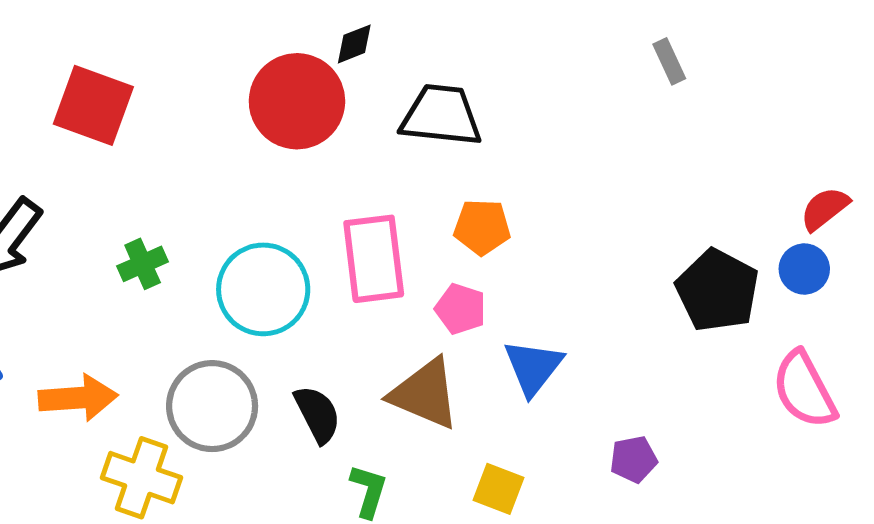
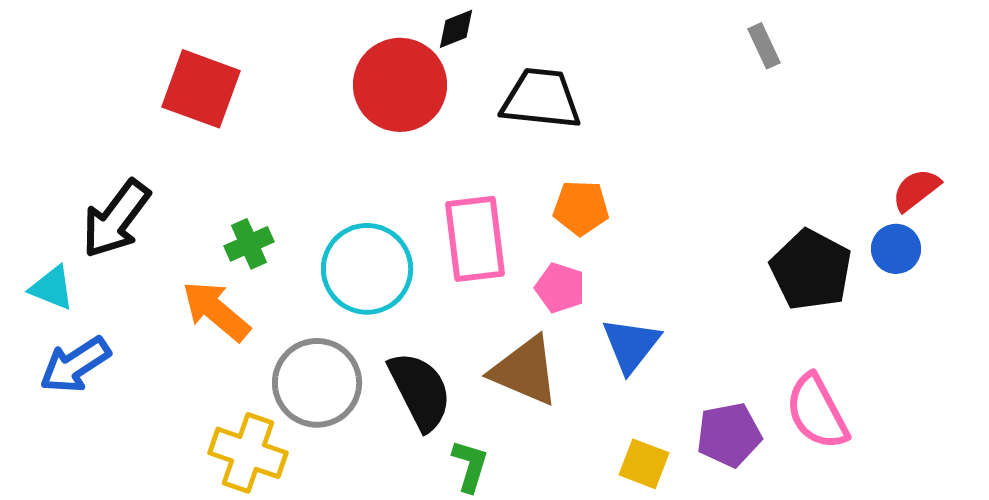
pink semicircle: (804, 390) -> (817, 412), moved
orange arrow: (78, 398) -> (216, 311), moved, turned -136
black semicircle: (317, 414) -> (420, 391), size x1.4
purple pentagon: (633, 459) -> (729, 435), size x1.4
yellow square: (498, 489) -> (644, 464), moved

